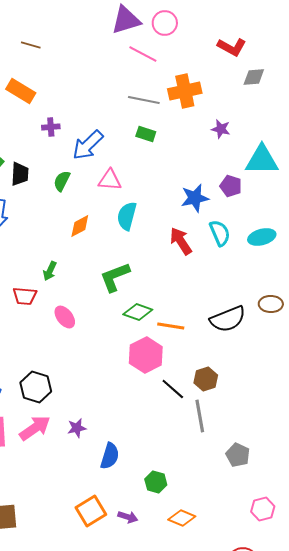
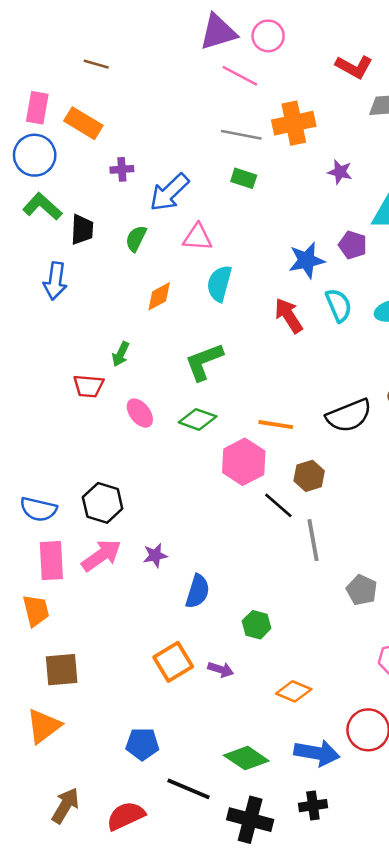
green diamond: (138, 312) -> (198, 419), moved
brown hexagon: (206, 379) -> (309, 476), moved
orange diamond: (182, 518) -> (294, 691), moved

